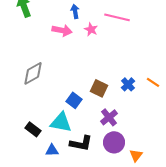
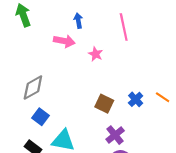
pink line: (117, 17) -> (124, 27), turned 65
pink star: (91, 29) -> (96, 54), moved
blue square: (74, 100) -> (41, 117), moved

